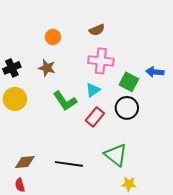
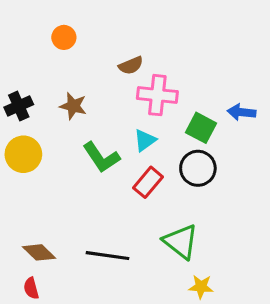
brown semicircle: (97, 30) -> (131, 65), moved
orange circle: (53, 37) -> (64, 37), moved
brown diamond: (25, 162) -> (39, 252), turned 50

